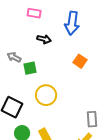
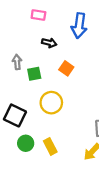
gray arrow: (14, 57) -> (17, 62), turned 56
orange square: (80, 61) -> (66, 68), moved

